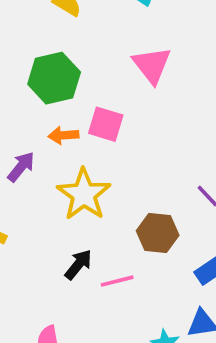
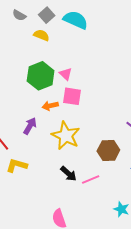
pink triangle: (152, 65) -> (66, 74), moved, size x0.6
black arrow: (78, 265) -> (68, 174), turned 102

